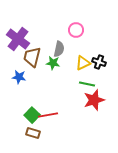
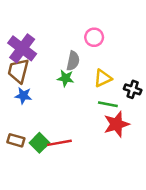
brown trapezoid: (32, 57) -> (18, 71), moved
black cross: (99, 62) -> (133, 89), moved
brown rectangle: (33, 133) -> (16, 140), moved

